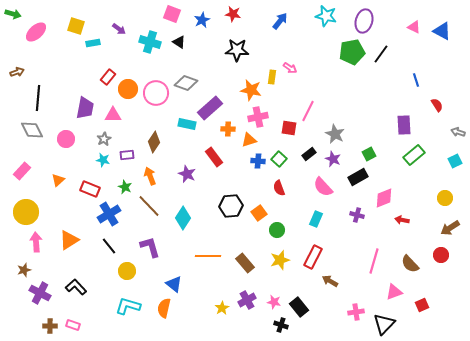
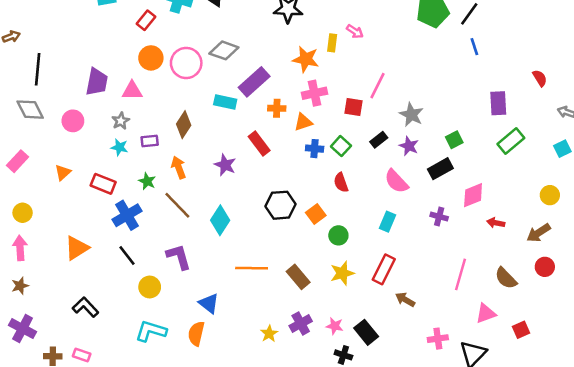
red rectangle: (108, 77) -> (146, 20), moved
blue line: (416, 80) -> (474, 47), moved
yellow circle: (26, 212) -> (23, 213), size x0.6
brown arrow: (450, 228) -> (539, 233), moved
pink arrow: (36, 242) -> (20, 248), moved
purple cross: (40, 293) -> (23, 329), moved

